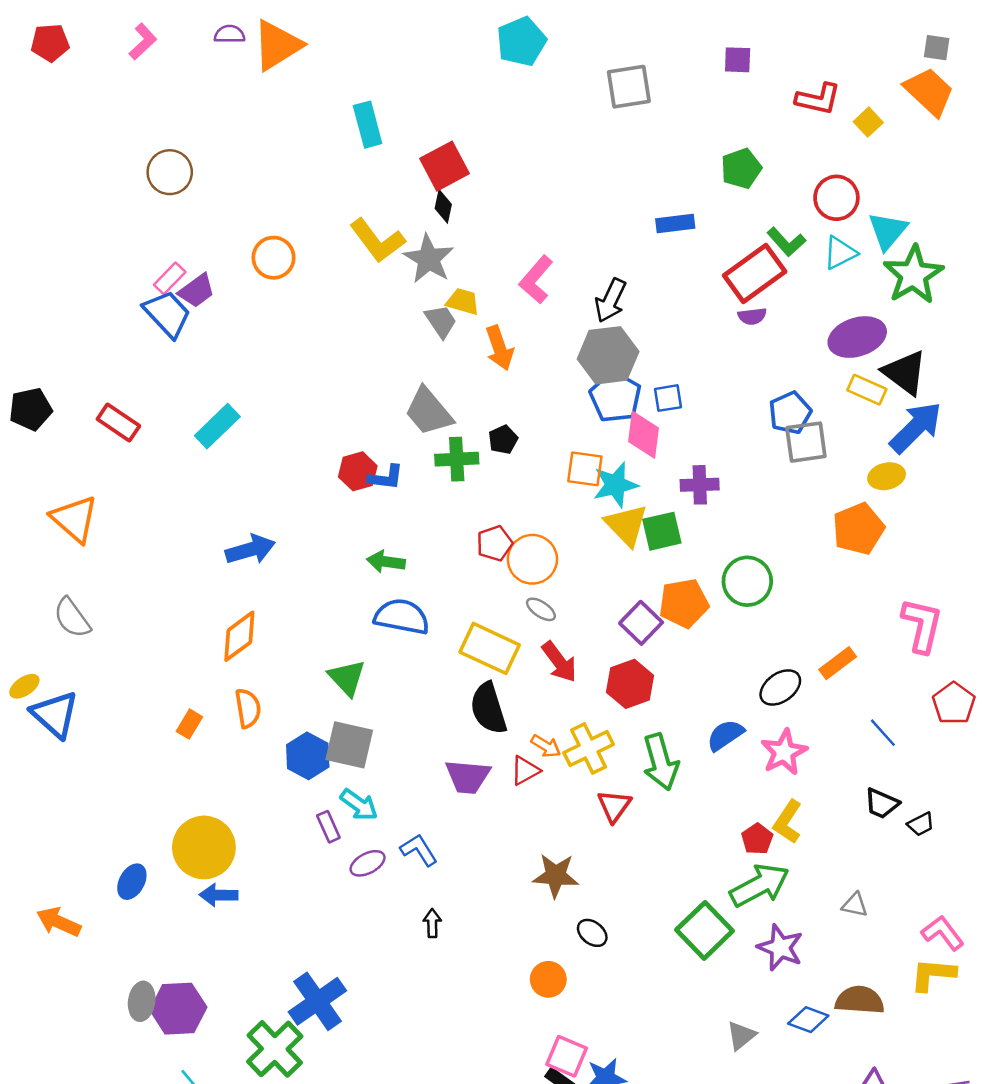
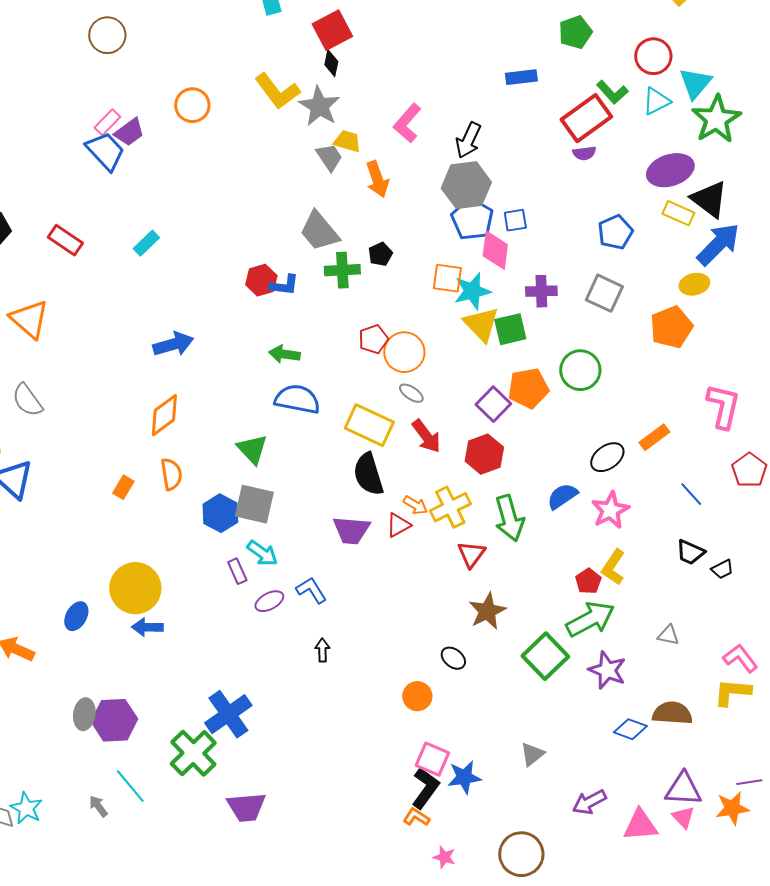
cyan rectangle: (217, 426) -> (146, 243), size x0.7
gray square: (806, 442) -> (604, 293), moved, turned 33
brown star: (556, 876) -> (487, 611), moved, turned -30
gray triangle: (741, 1035) -> (532, 754), moved

